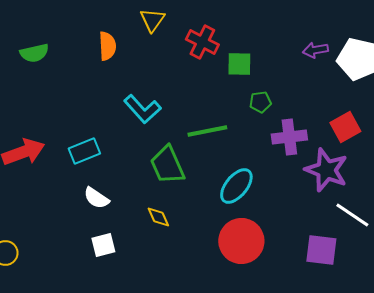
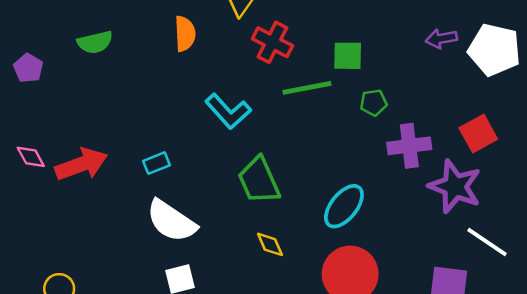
red cross: (202, 42) -> (272, 42), moved
green line: (207, 131) -> (307, 88), moved
cyan rectangle: (84, 151) -> (157, 163), size x0.7
white semicircle: (96, 198) -> (171, 221), size x1.6
yellow diamond: (158, 217) -> (270, 244), moved

